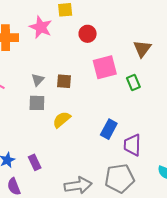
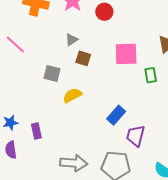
red circle: (88, 34) -> (104, 12), moved
gray triangle: (38, 80) -> (71, 40), moved

